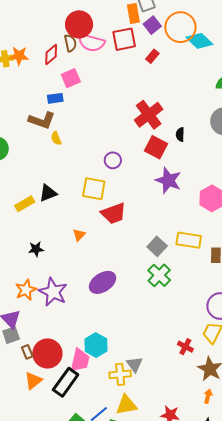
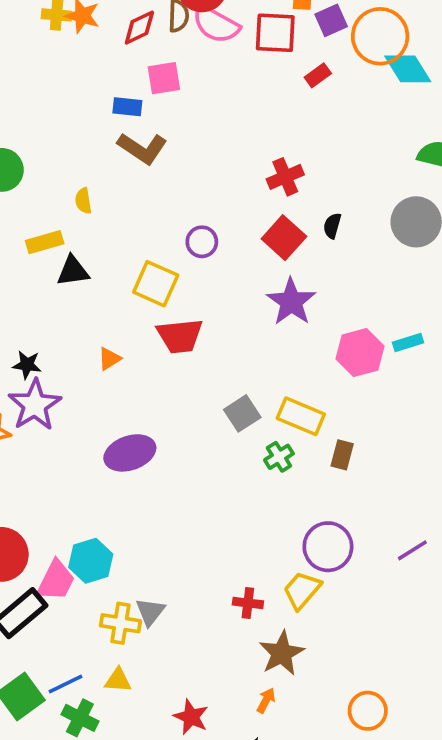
red cross: (149, 115) -> (285, 177), size x0.7
brown L-shape: (42, 120) -> (142, 148), moved
yellow semicircle: (56, 138) -> (83, 201), moved
yellow rectangle: (25, 204) -> (45, 242), moved
green cross: (159, 275) -> (279, 457), moved, size x0.7
purple star: (53, 292) -> (35, 405), moved
red cross: (185, 347) -> (248, 603), turned -35
yellow triangle: (126, 405) -> (118, 680), size x0.7

